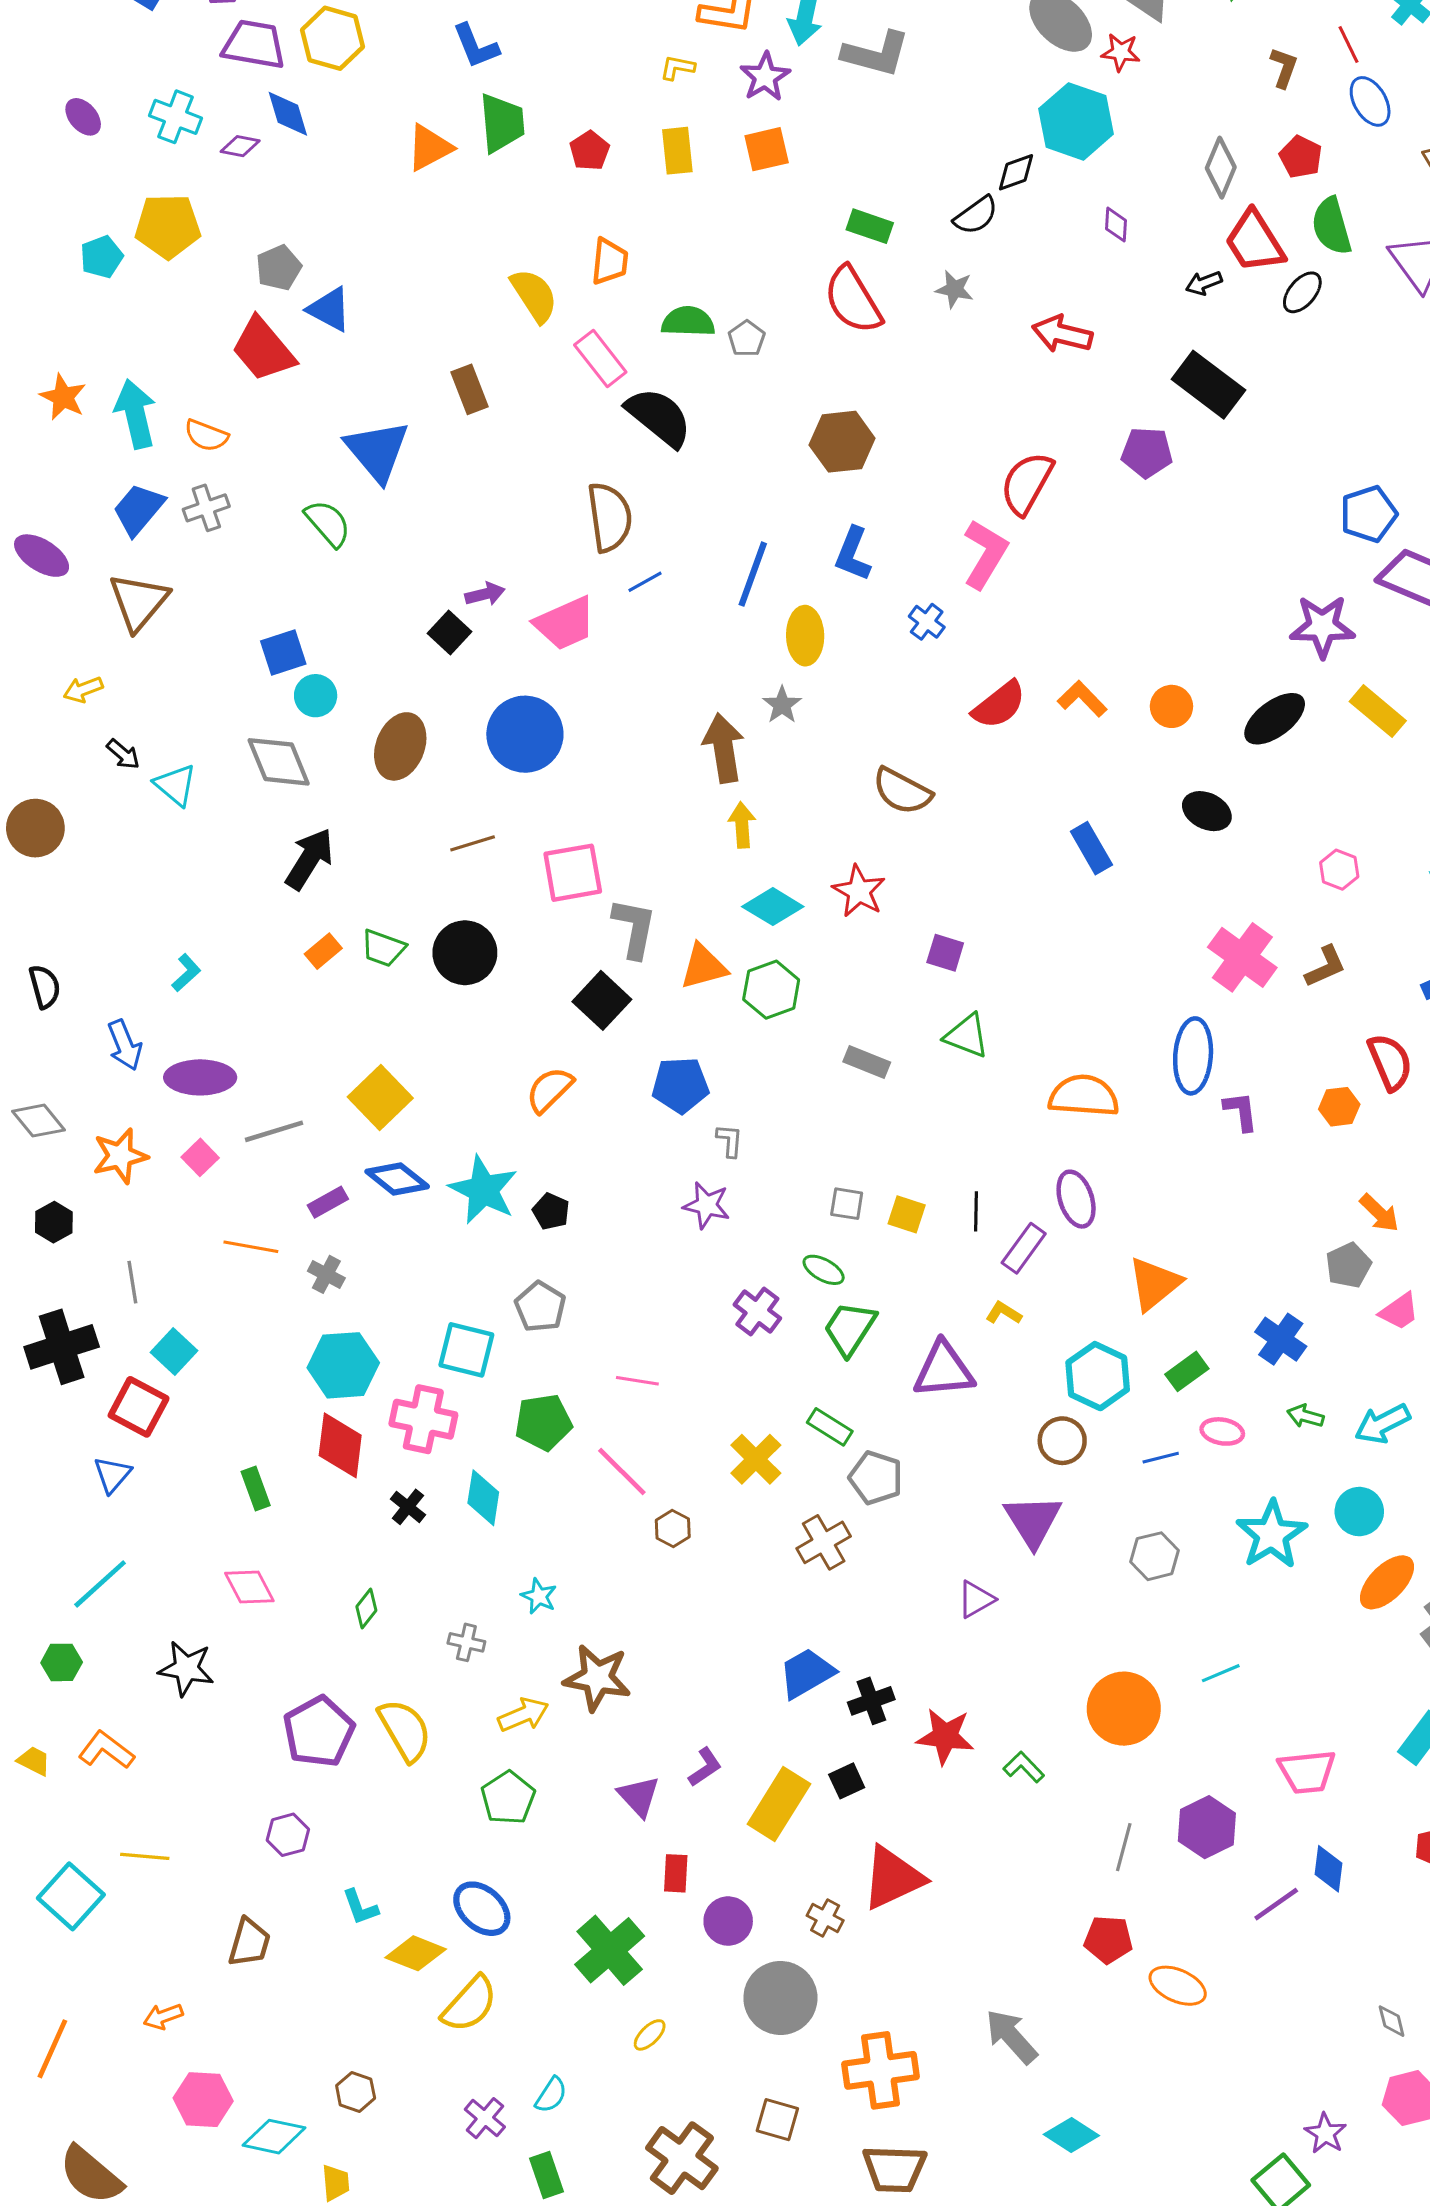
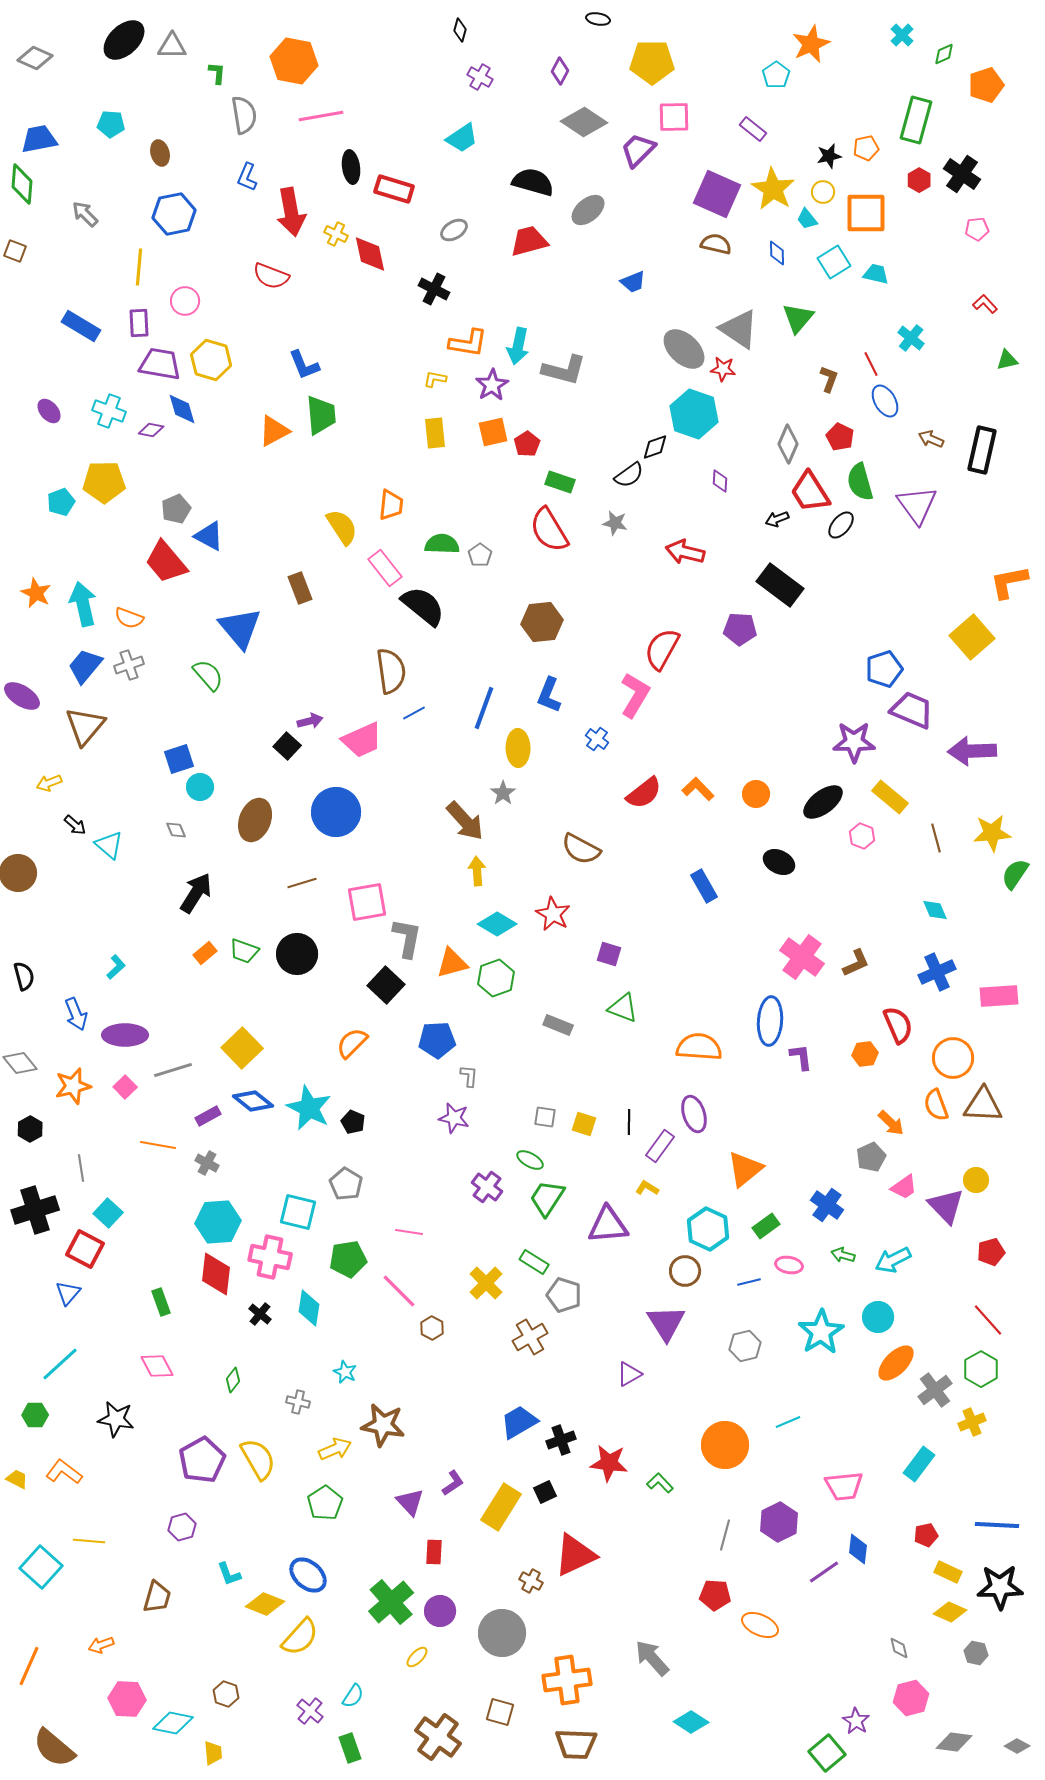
red pentagon: (590, 151) -> (527, 444), moved
brown arrow: (724, 748) -> (465, 821), turned 147
gray diamond: (279, 762) -> (176, 830), size x0.5
pink hexagon: (1339, 870) -> (862, 836), moved
purple circle: (728, 1921) -> (440, 1611), moved

